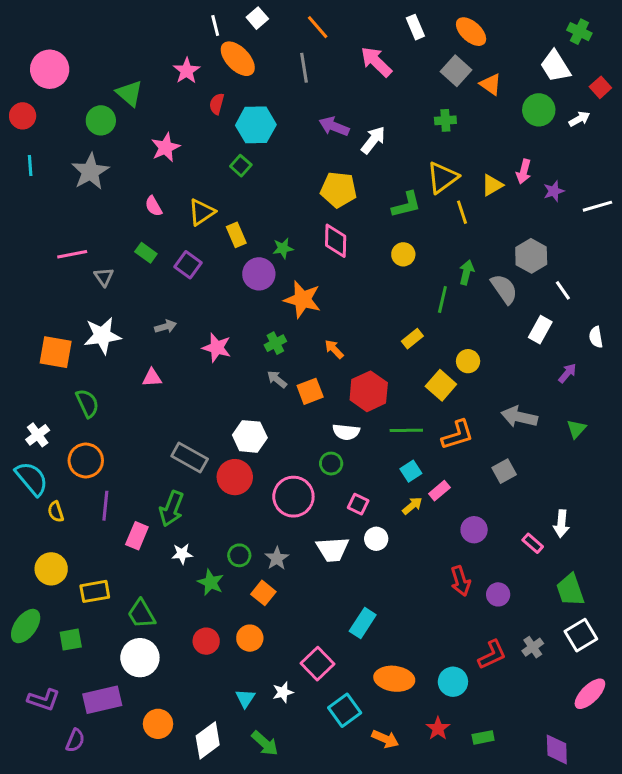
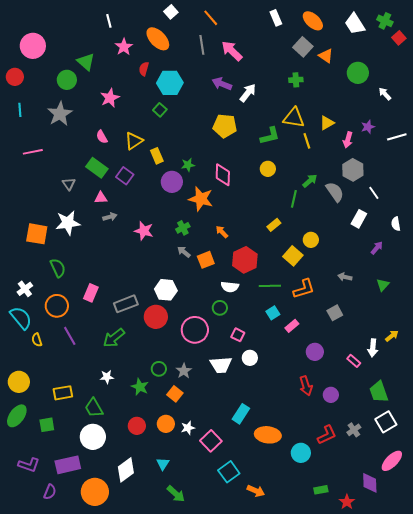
white line: (215, 26) -> (109, 21), moved
pink arrow: (376, 62) -> (232, 51), moved
white trapezoid: (555, 66) -> (355, 24), moved
red square: (600, 87) -> (399, 38), moved
white arrow: (579, 119) -> (385, 94), moved, turned -104
pink arrow: (524, 172) -> (348, 140), moved
yellow triangle: (442, 178) -> (294, 118), turned 45
pink diamond: (336, 241) -> (223, 175), moved
green rectangle: (146, 253) -> (97, 168), size x1.5
pink line: (72, 254) -> (33, 152), moved
green arrow: (467, 272) -> (310, 181), turned 35
pink triangle: (152, 378) -> (101, 198), moved
gray arrow: (519, 417) -> (345, 277), size x0.6
gray rectangle: (190, 457) -> (126, 304), turned -50
purple line: (105, 506) -> (70, 336), turned -36
yellow arrow: (412, 506) -> (392, 336), moved
green arrow: (172, 509) -> (114, 338), turned 30
pink rectangle: (137, 536) -> (91, 293), moved
white star: (182, 554) -> (107, 377), moved
yellow circle: (51, 569) -> (19, 382), moved
orange ellipse: (394, 679) -> (268, 435), moved
white star: (283, 692) -> (188, 428), moved
orange circle: (158, 724) -> (95, 492), moved, size x1.4
red star: (438, 728) -> (347, 502), moved
white diamond: (208, 740) -> (126, 470), moved
purple diamond: (557, 749) -> (370, 483), moved

